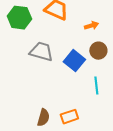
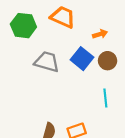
blue square: (74, 61) -> (82, 59), moved

